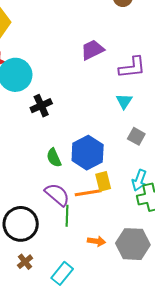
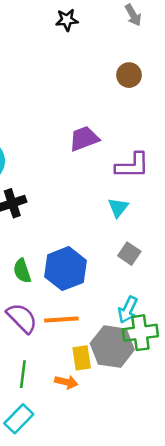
yellow rectangle: (103, 181) -> (82, 358), moved
green line: (67, 216) -> (23, 374), moved
gray hexagon: (133, 244) -> (112, 347), moved

